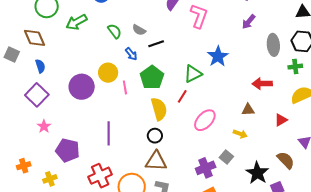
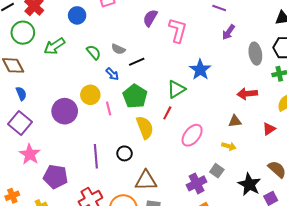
pink star: (44, 126) -> (30, 154), size x1.5
black circle: (155, 136) -> (125, 153), moved

